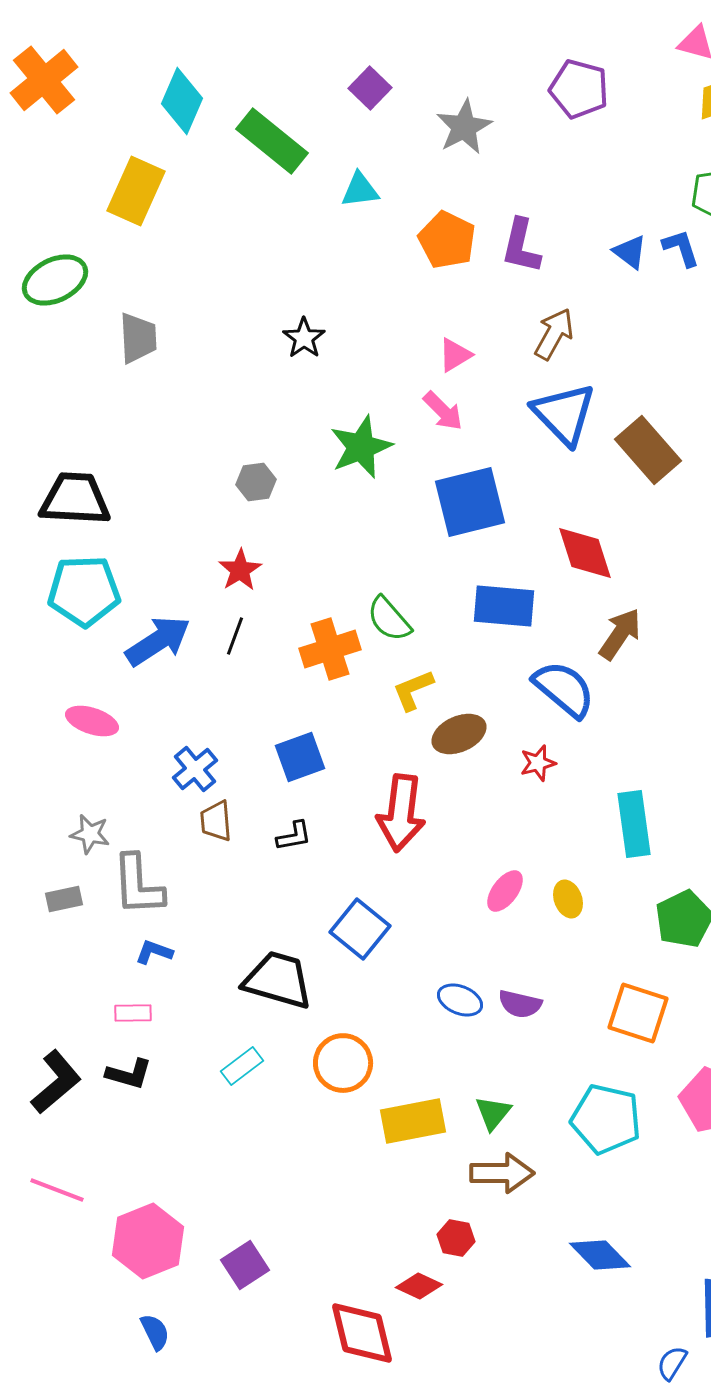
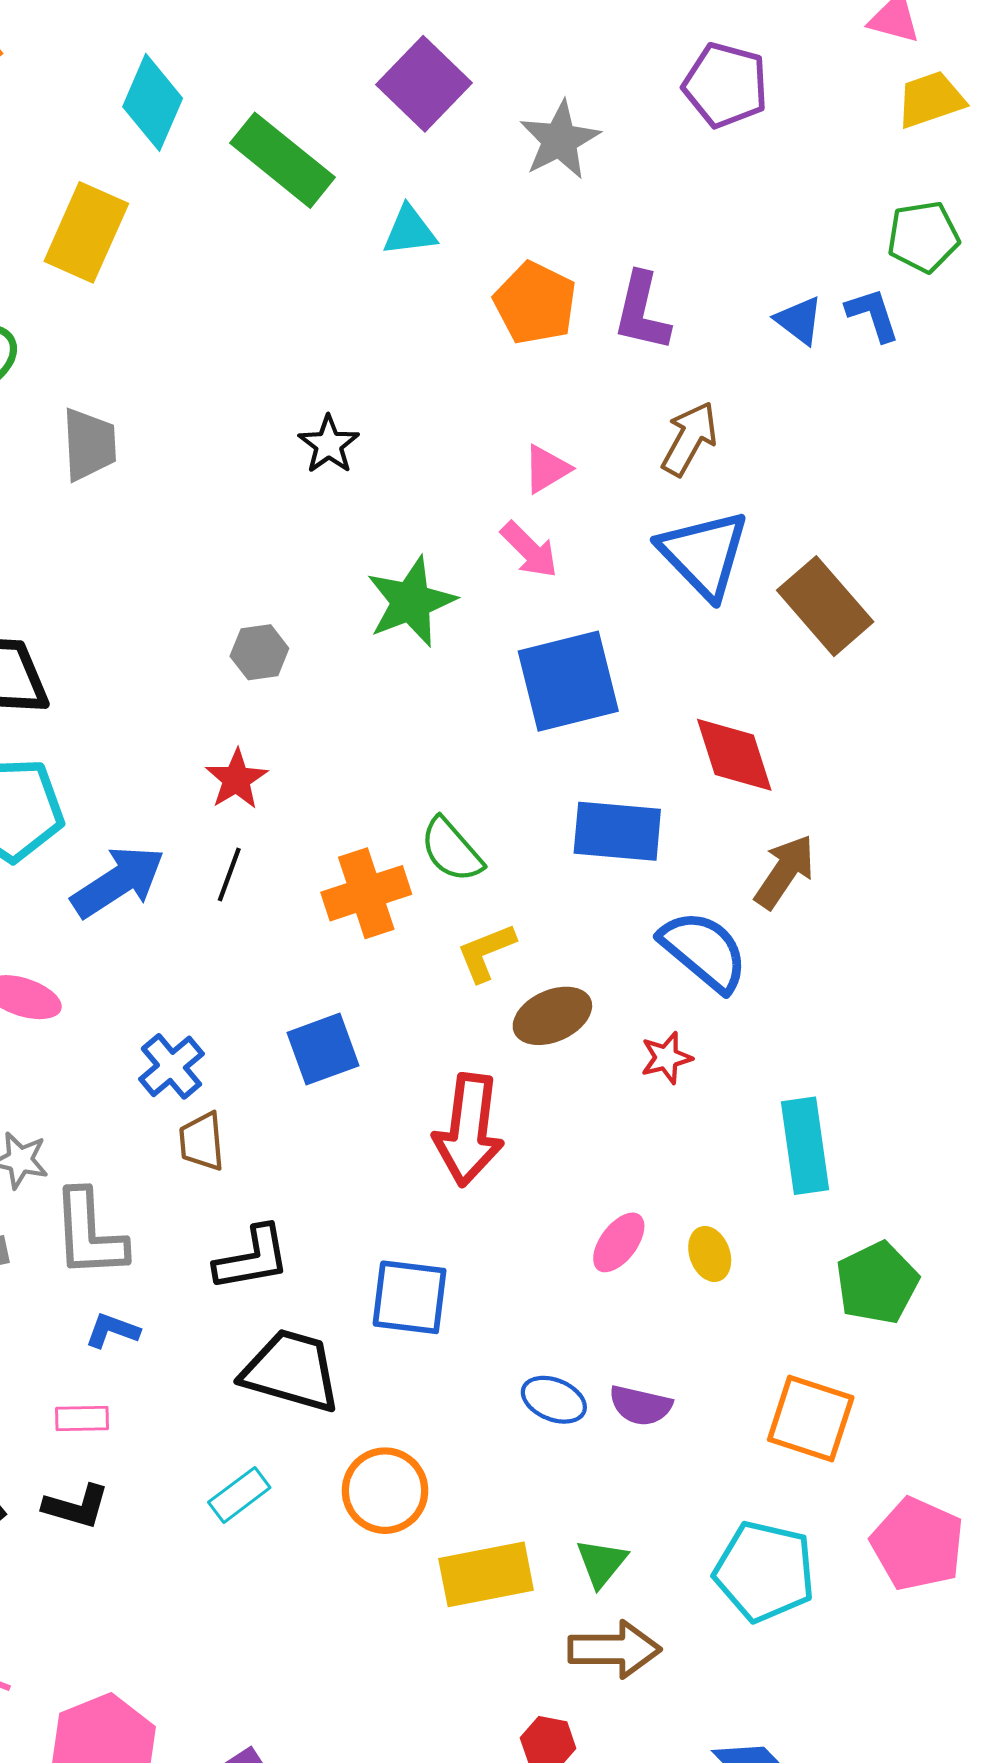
purple square: (370, 88) -> (424, 84), size x1.5
black L-shape: (294, 836) -> (252, 1258), moved, size x1.5
blue square: (360, 929) -> (410, 1297), turned -32

